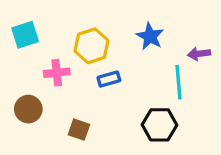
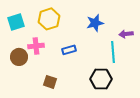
blue star: (150, 36) -> (95, 23), turned 30
yellow hexagon: (92, 46) -> (49, 19), moved
brown circle: (28, 109) -> (19, 57), moved

